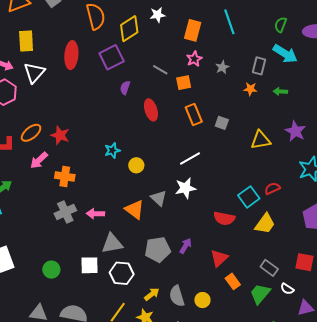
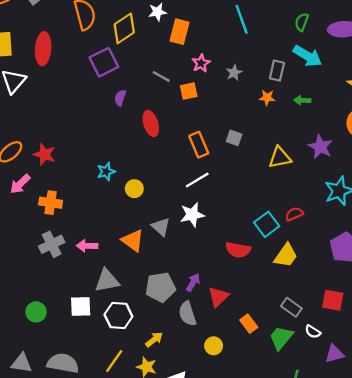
orange rectangle: (193, 30) -> (179, 32), moved
red ellipse: (71, 55) -> (43, 49), moved
orange rectangle: (194, 114) -> (199, 145), moved
red triangle: (219, 258) -> (218, 297), moved
gray semicircle: (177, 296) -> (187, 314), moved

